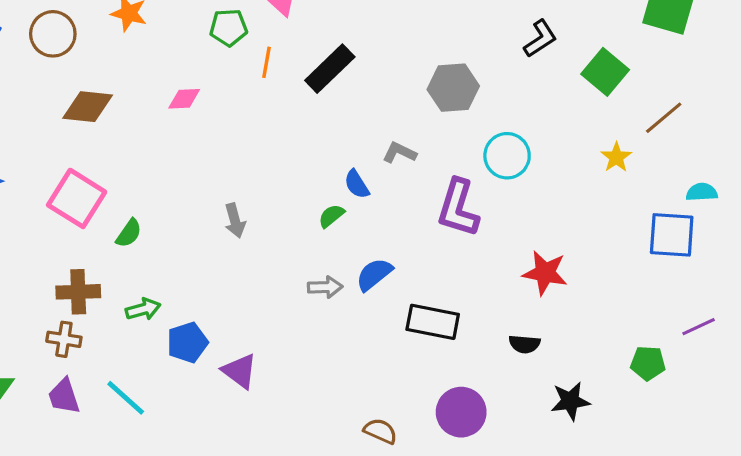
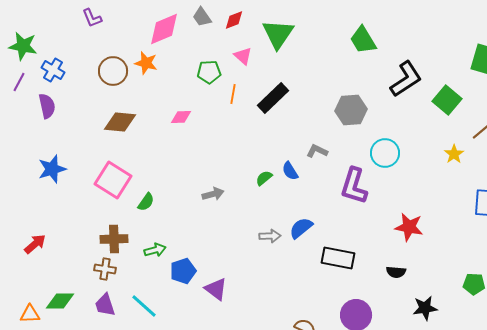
brown circle: (53, 34) -> (113, 71), moved
black L-shape: (540, 39) -> (406, 79), size x1.5
green semicircle: (331, 216) -> (264, 178), moved
gray arrow: (235, 221) -> (213, 194), turned -90

